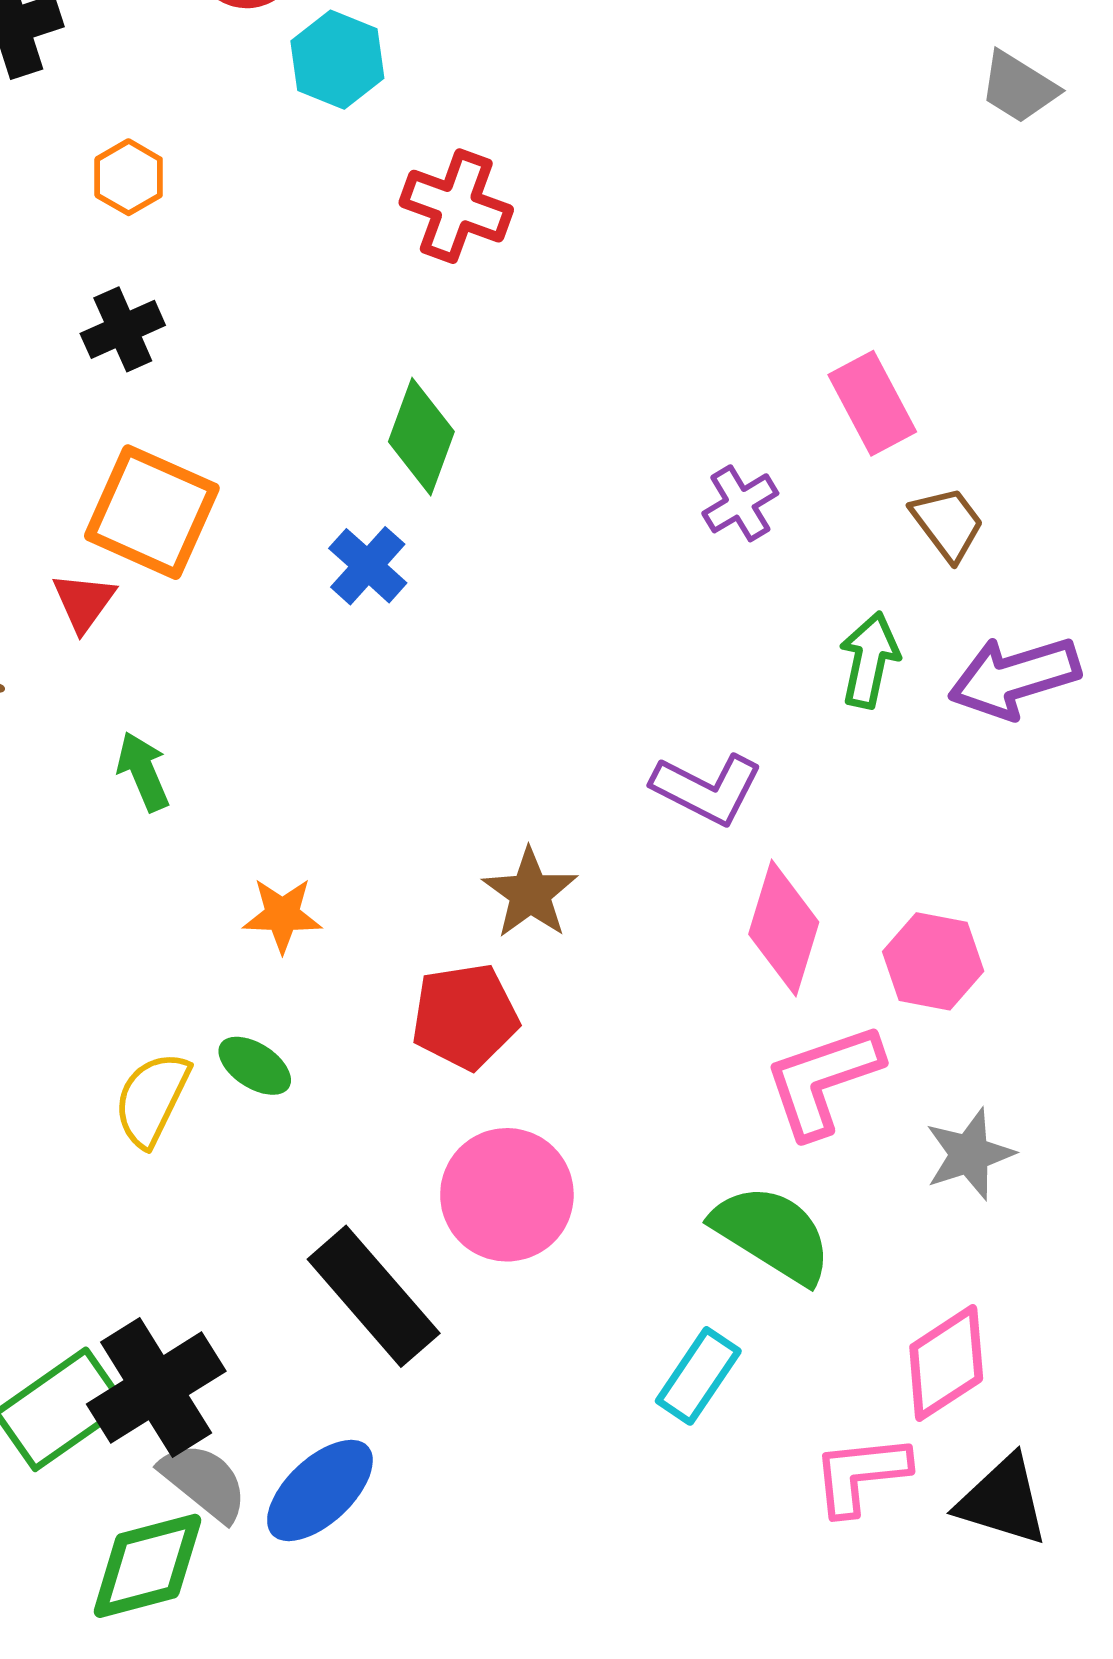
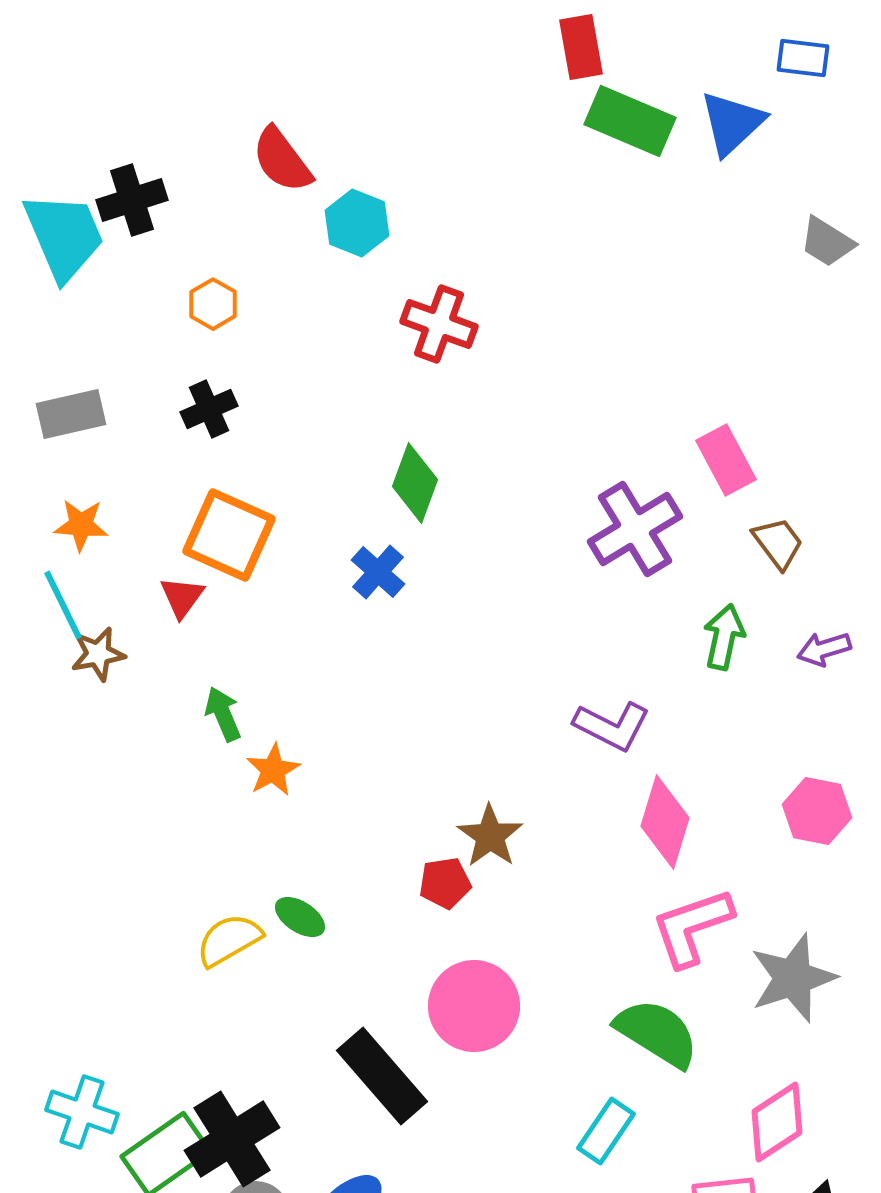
purple cross: (740, 503) -> (635, 529), size x1.8
purple arrow: (1014, 677) -> (824, 649), size x0.6
brown star: (530, 893) -> (490, 836), moved
orange star: (282, 915) -> (273, 770), moved, turned -30
pink hexagon: (933, 961) -> (817, 811), moved
red pentagon: (465, 1016) -> (445, 883), size x0.7
yellow semicircle: (152, 1099) -> (229, 940), turned 34
gray star: (969, 1154) -> (793, 978), size x1.4

